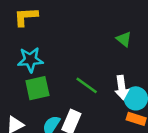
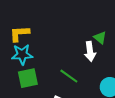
yellow L-shape: (26, 17) -> (20, 34), moved
white arrow: (122, 88) -> (90, 51), moved

